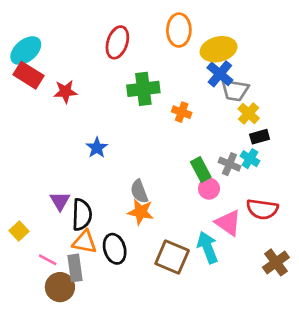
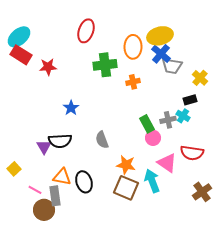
orange ellipse: (179, 30) -> (133, 47), moved
orange cross: (182, 112) -> (133, 82), turned -32
yellow cross: (249, 113) -> (200, 78), moved
gray cross: (229, 164) -> (168, 120), turned -35
orange star: (141, 212) -> (126, 165), moved
black semicircle: (82, 215) -> (60, 141), moved, turned 85

